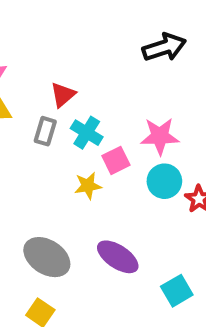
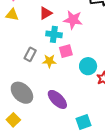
gray rectangle: (45, 131) -> (30, 54), moved
cyan cross: (87, 133) -> (54, 34), turned -35
pink star: (160, 136) -> (73, 20), moved

